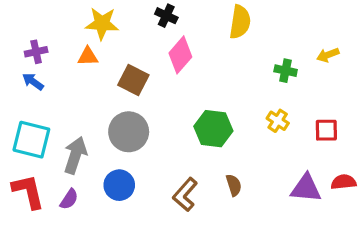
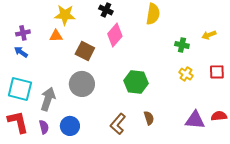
yellow cross: (278, 121) -> (186, 74), moved
red square: (326, 130) -> (217, 72), moved
blue circle: (119, 185) -> (70, 126), moved
purple semicircle: (69, 199) -> (44, 127), turned -48

